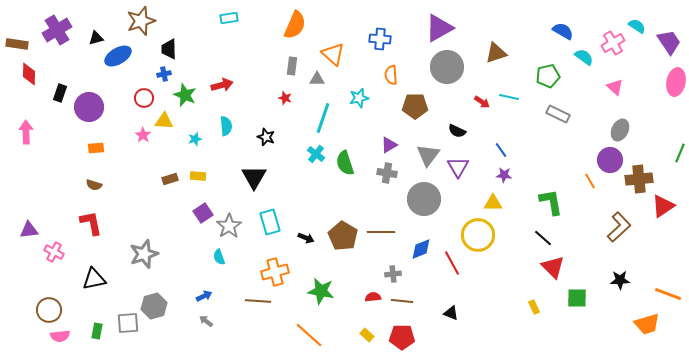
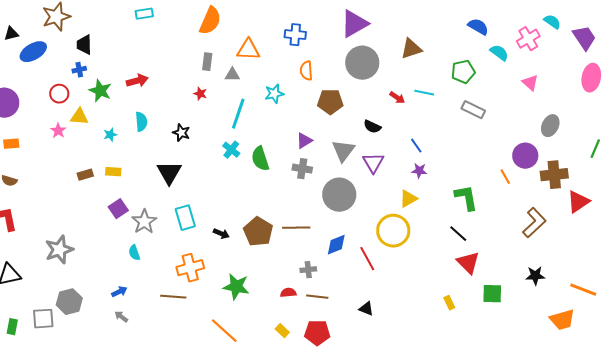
orange triangle: (333, 54) -> (248, 50), turned -40
gray ellipse: (620, 130) -> (550, 126), moved
yellow triangle: (493, 203) -> (408, 199), turned -30

